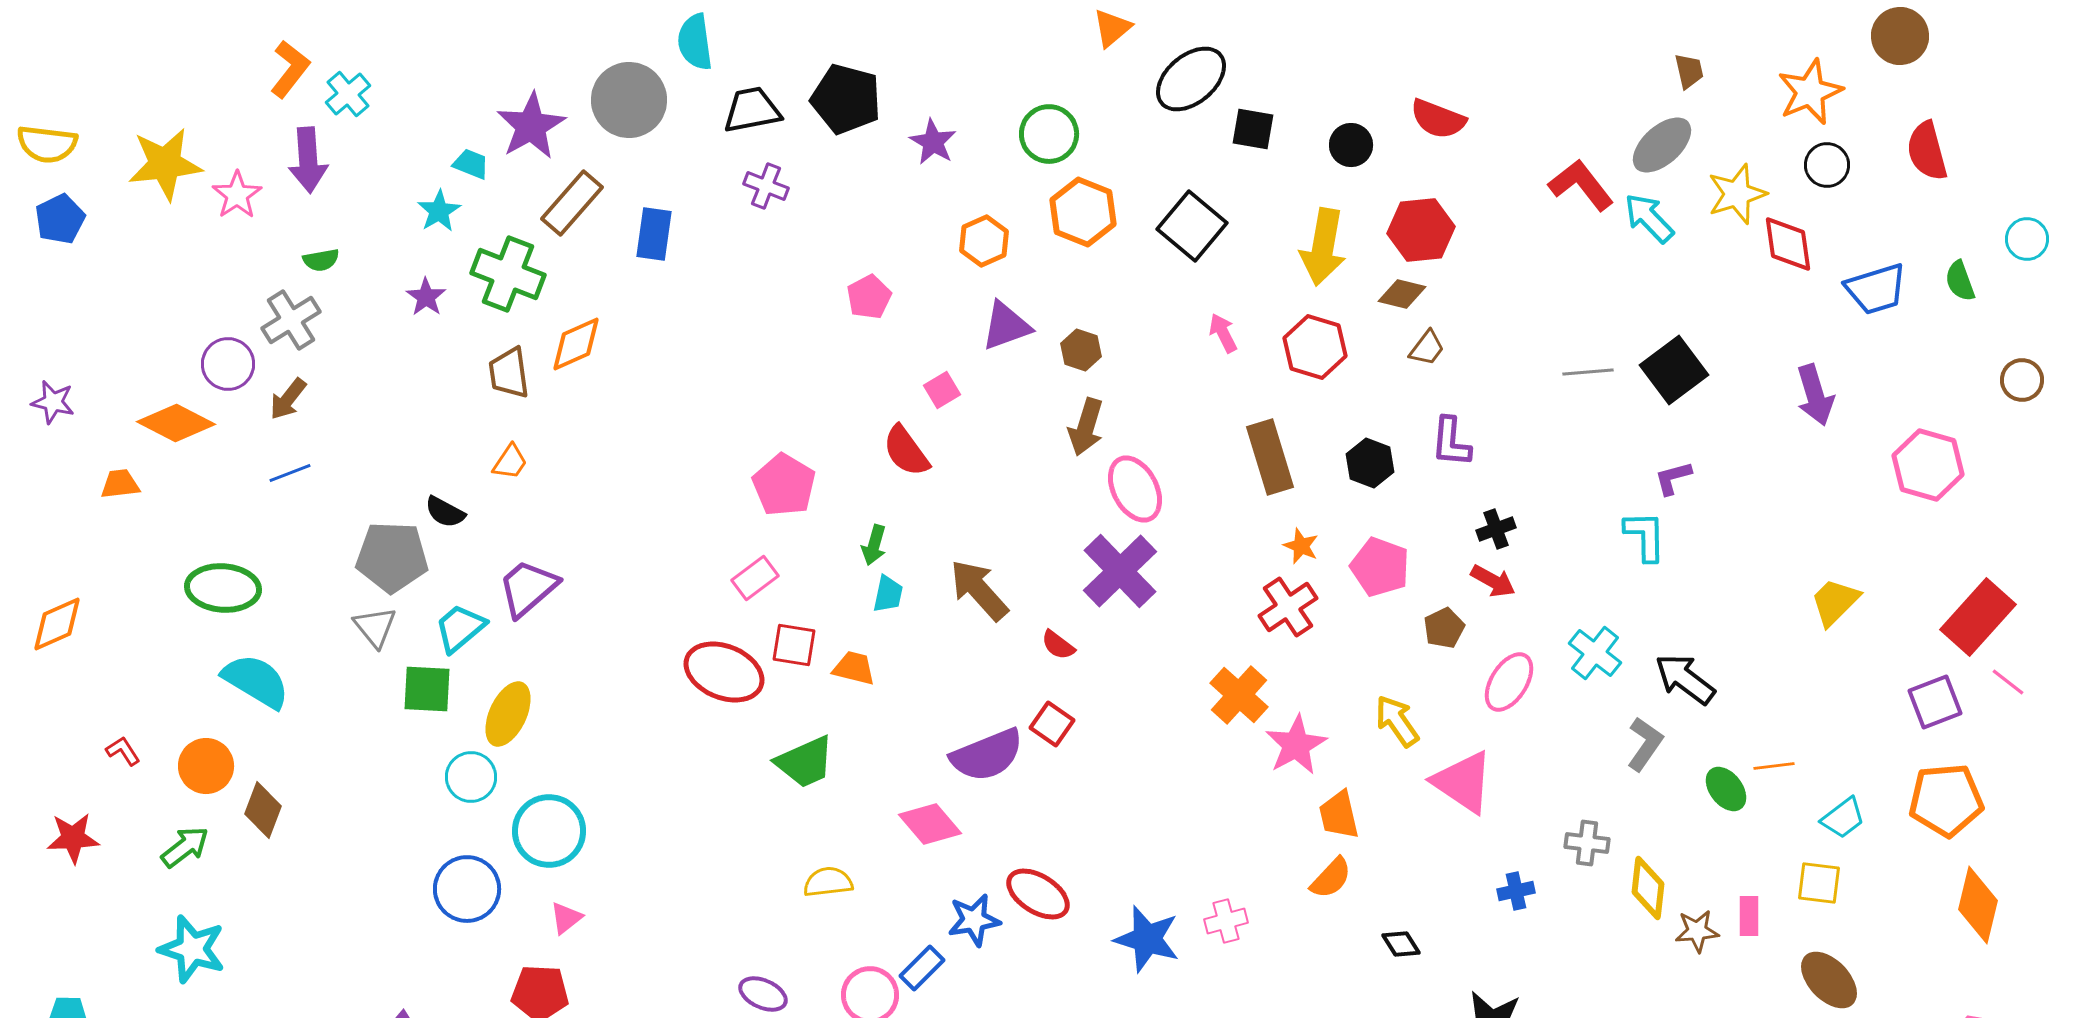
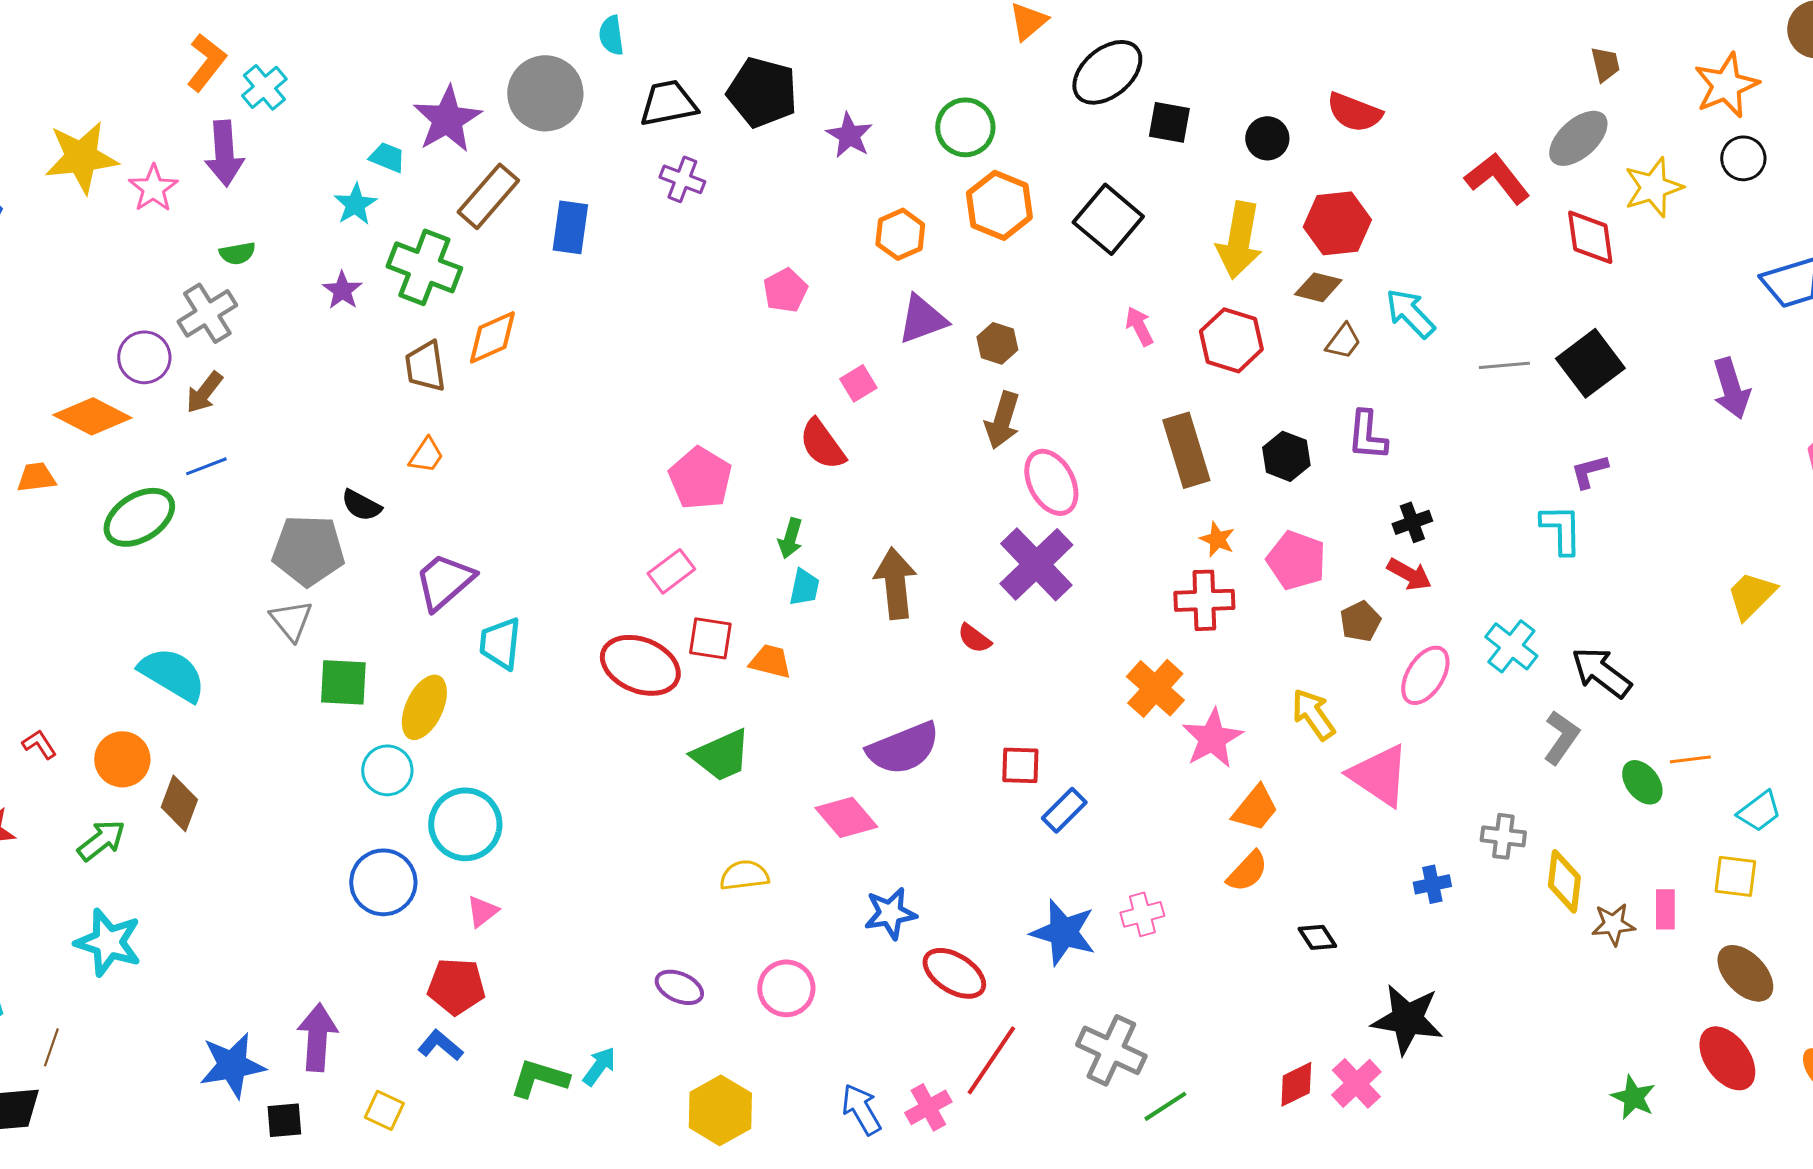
cyan semicircle: (695, 42) -> (611, 35), size x0.7
cyan arrow: (1649, 218) -> (1410, 313), moved
red diamond: (1788, 244) -> (1590, 237), moved
green ellipse: (223, 588) -> (139, 517), moved, turned -36
brown arrow: (979, 590) -> (895, 583), turned 36
red cross: (1288, 607) -> (1204, 600), turned 32
cyan trapezoid: (460, 628) -> (500, 643), moved, turned -44
red square: (1052, 724) -> (1020, 765), moved, turned -33
orange trapezoid: (1339, 815) -> (1255, 808), turned -128
red ellipse: (1038, 894) -> (954, 973), moved
blue rectangle: (922, 968) -> (1064, 810), moved

